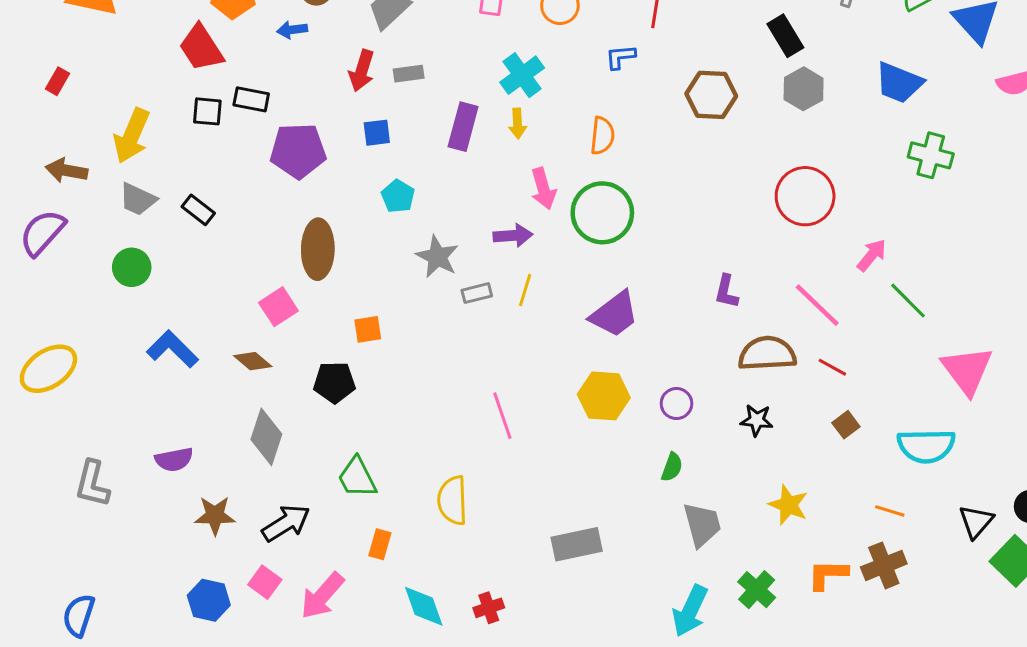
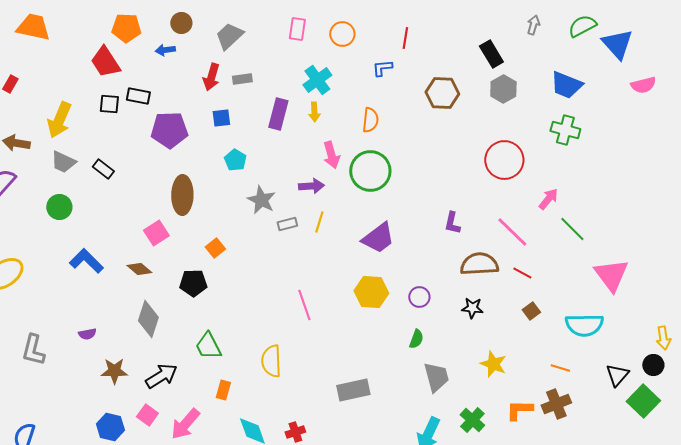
green cross: (931, 155) -> (565, 130), moved
orange square: (368, 329) -> (215, 248), turned -30
purple semicircle: (174, 460) -> (87, 334), size x0.7

